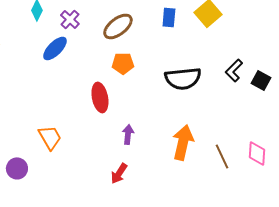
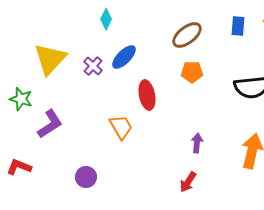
purple cross: (70, 19) -> (93, 66), moved
red ellipse: (100, 97) -> (147, 95), moved
orange trapezoid: (50, 137) -> (121, 127), moved

